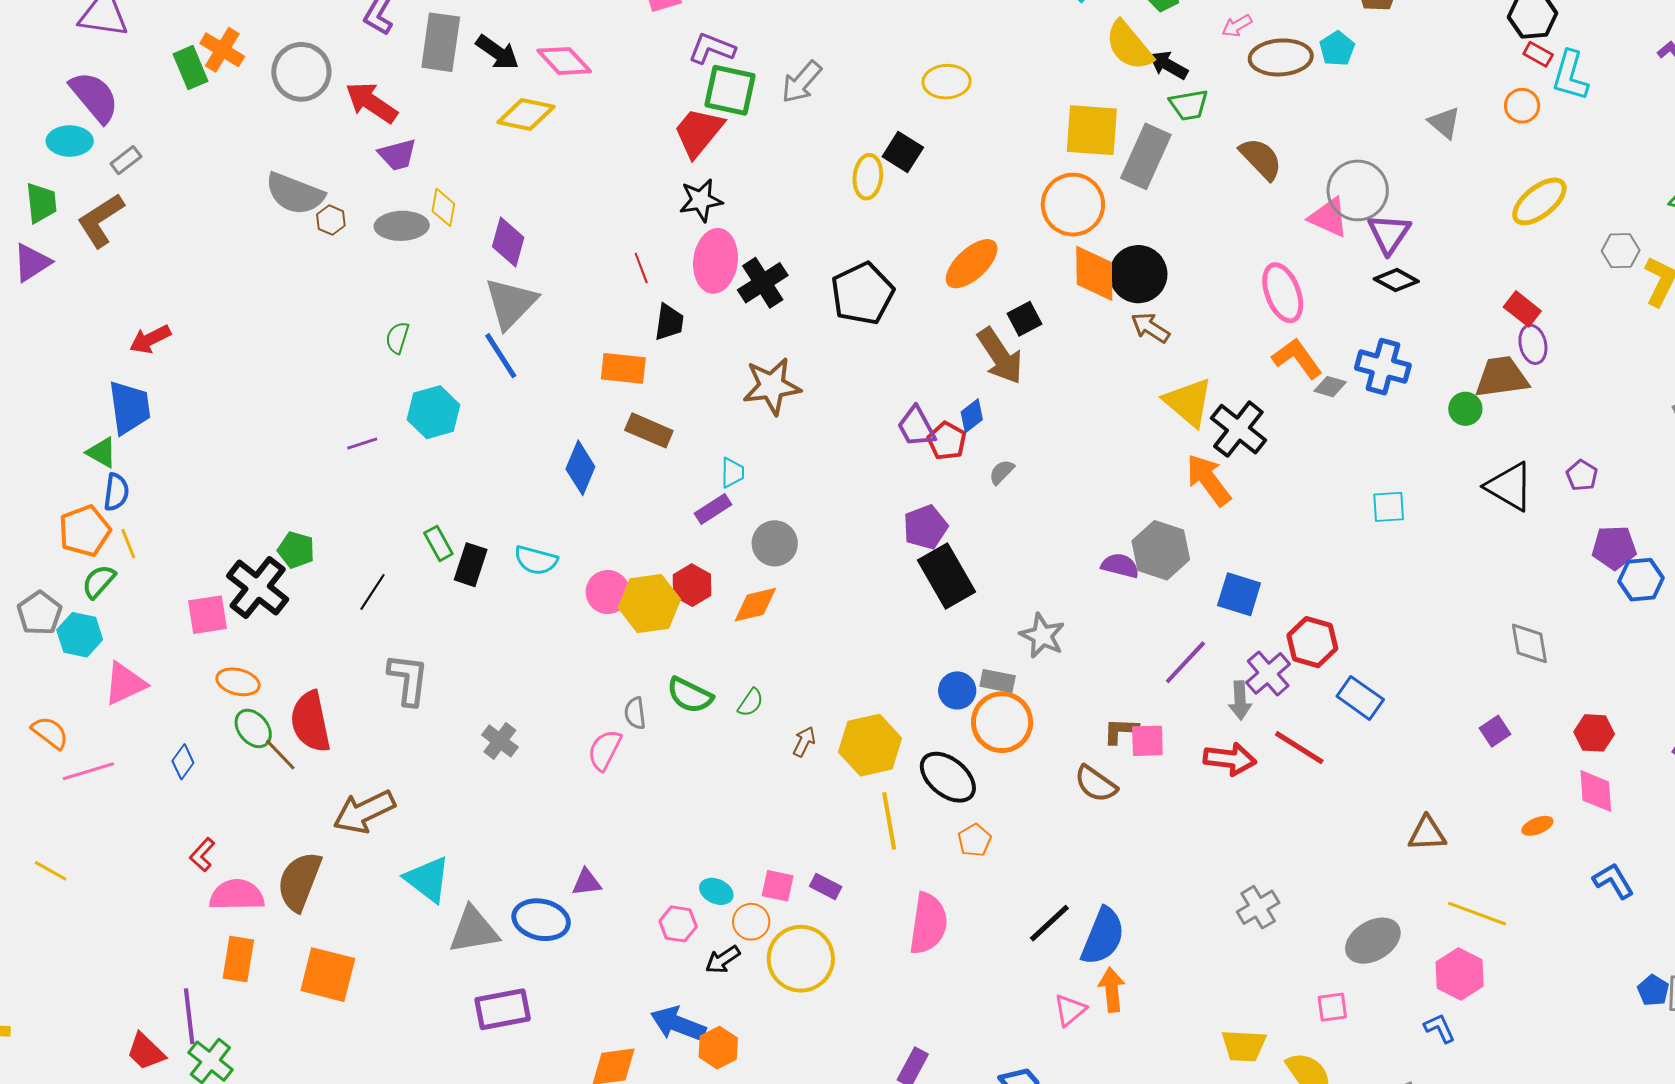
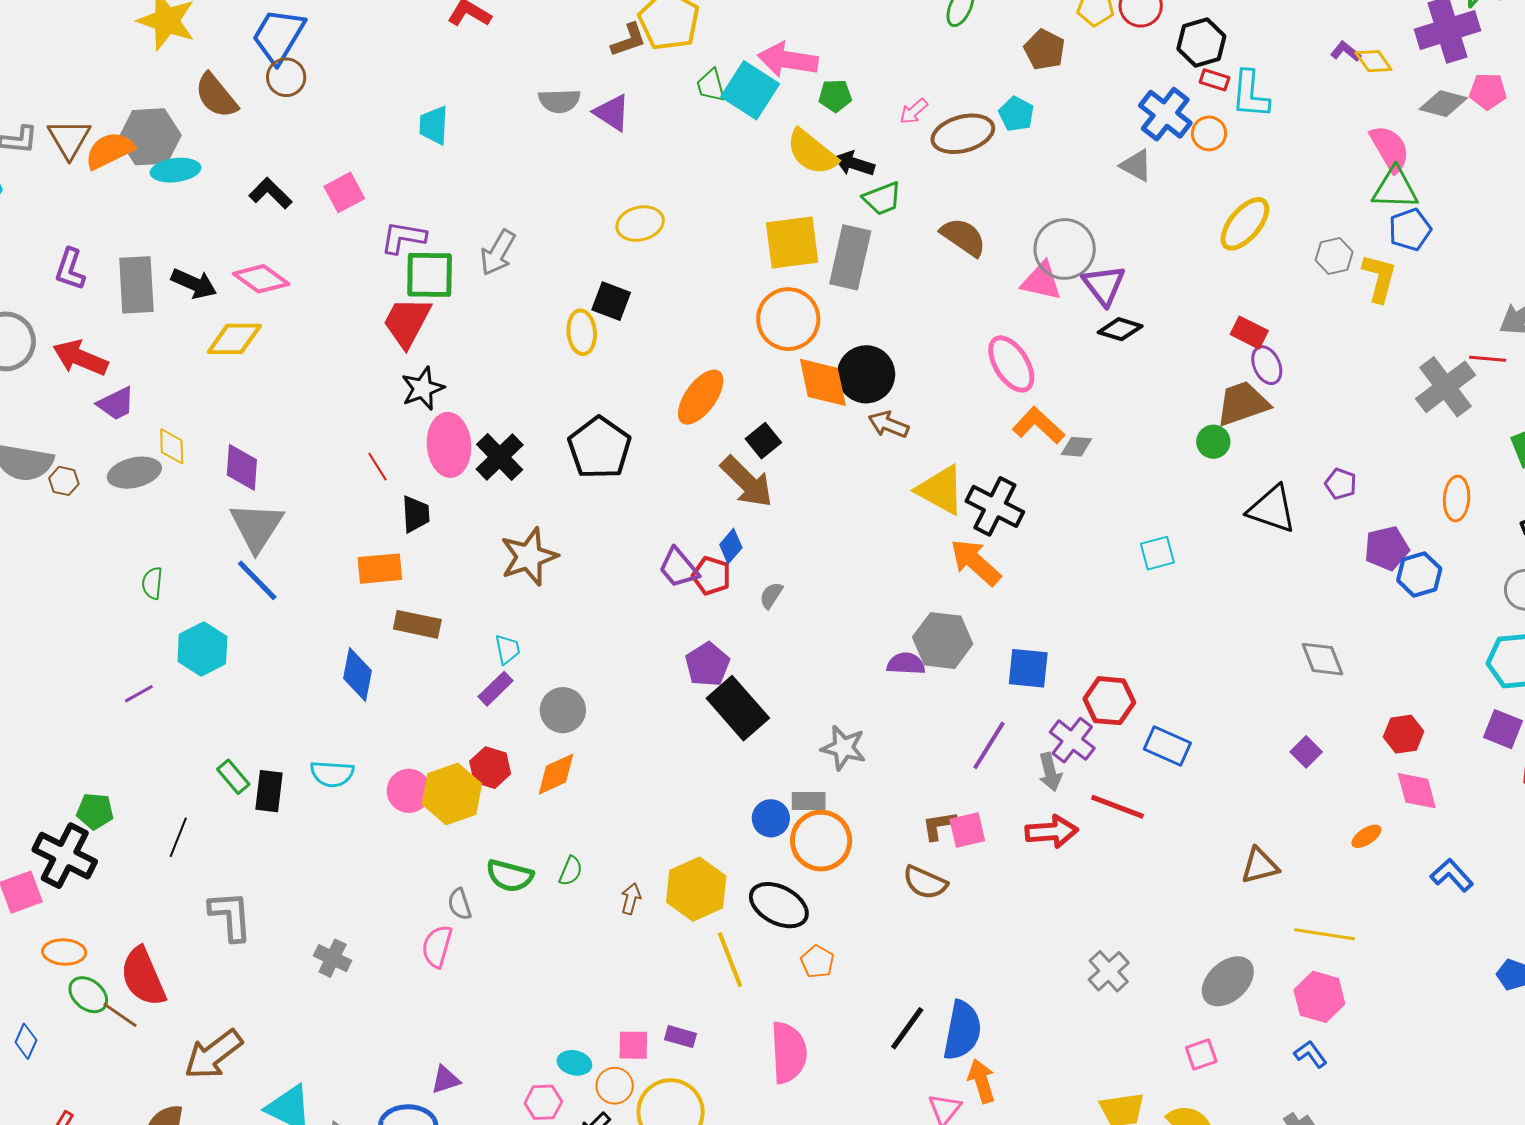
blue cross: (1383, 367) -> (1165, 114), moved, turned 34

